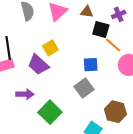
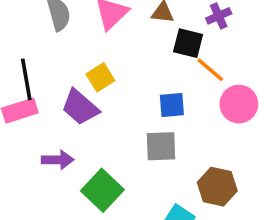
gray square: (84, 88) -> (161, 146), turned 36

